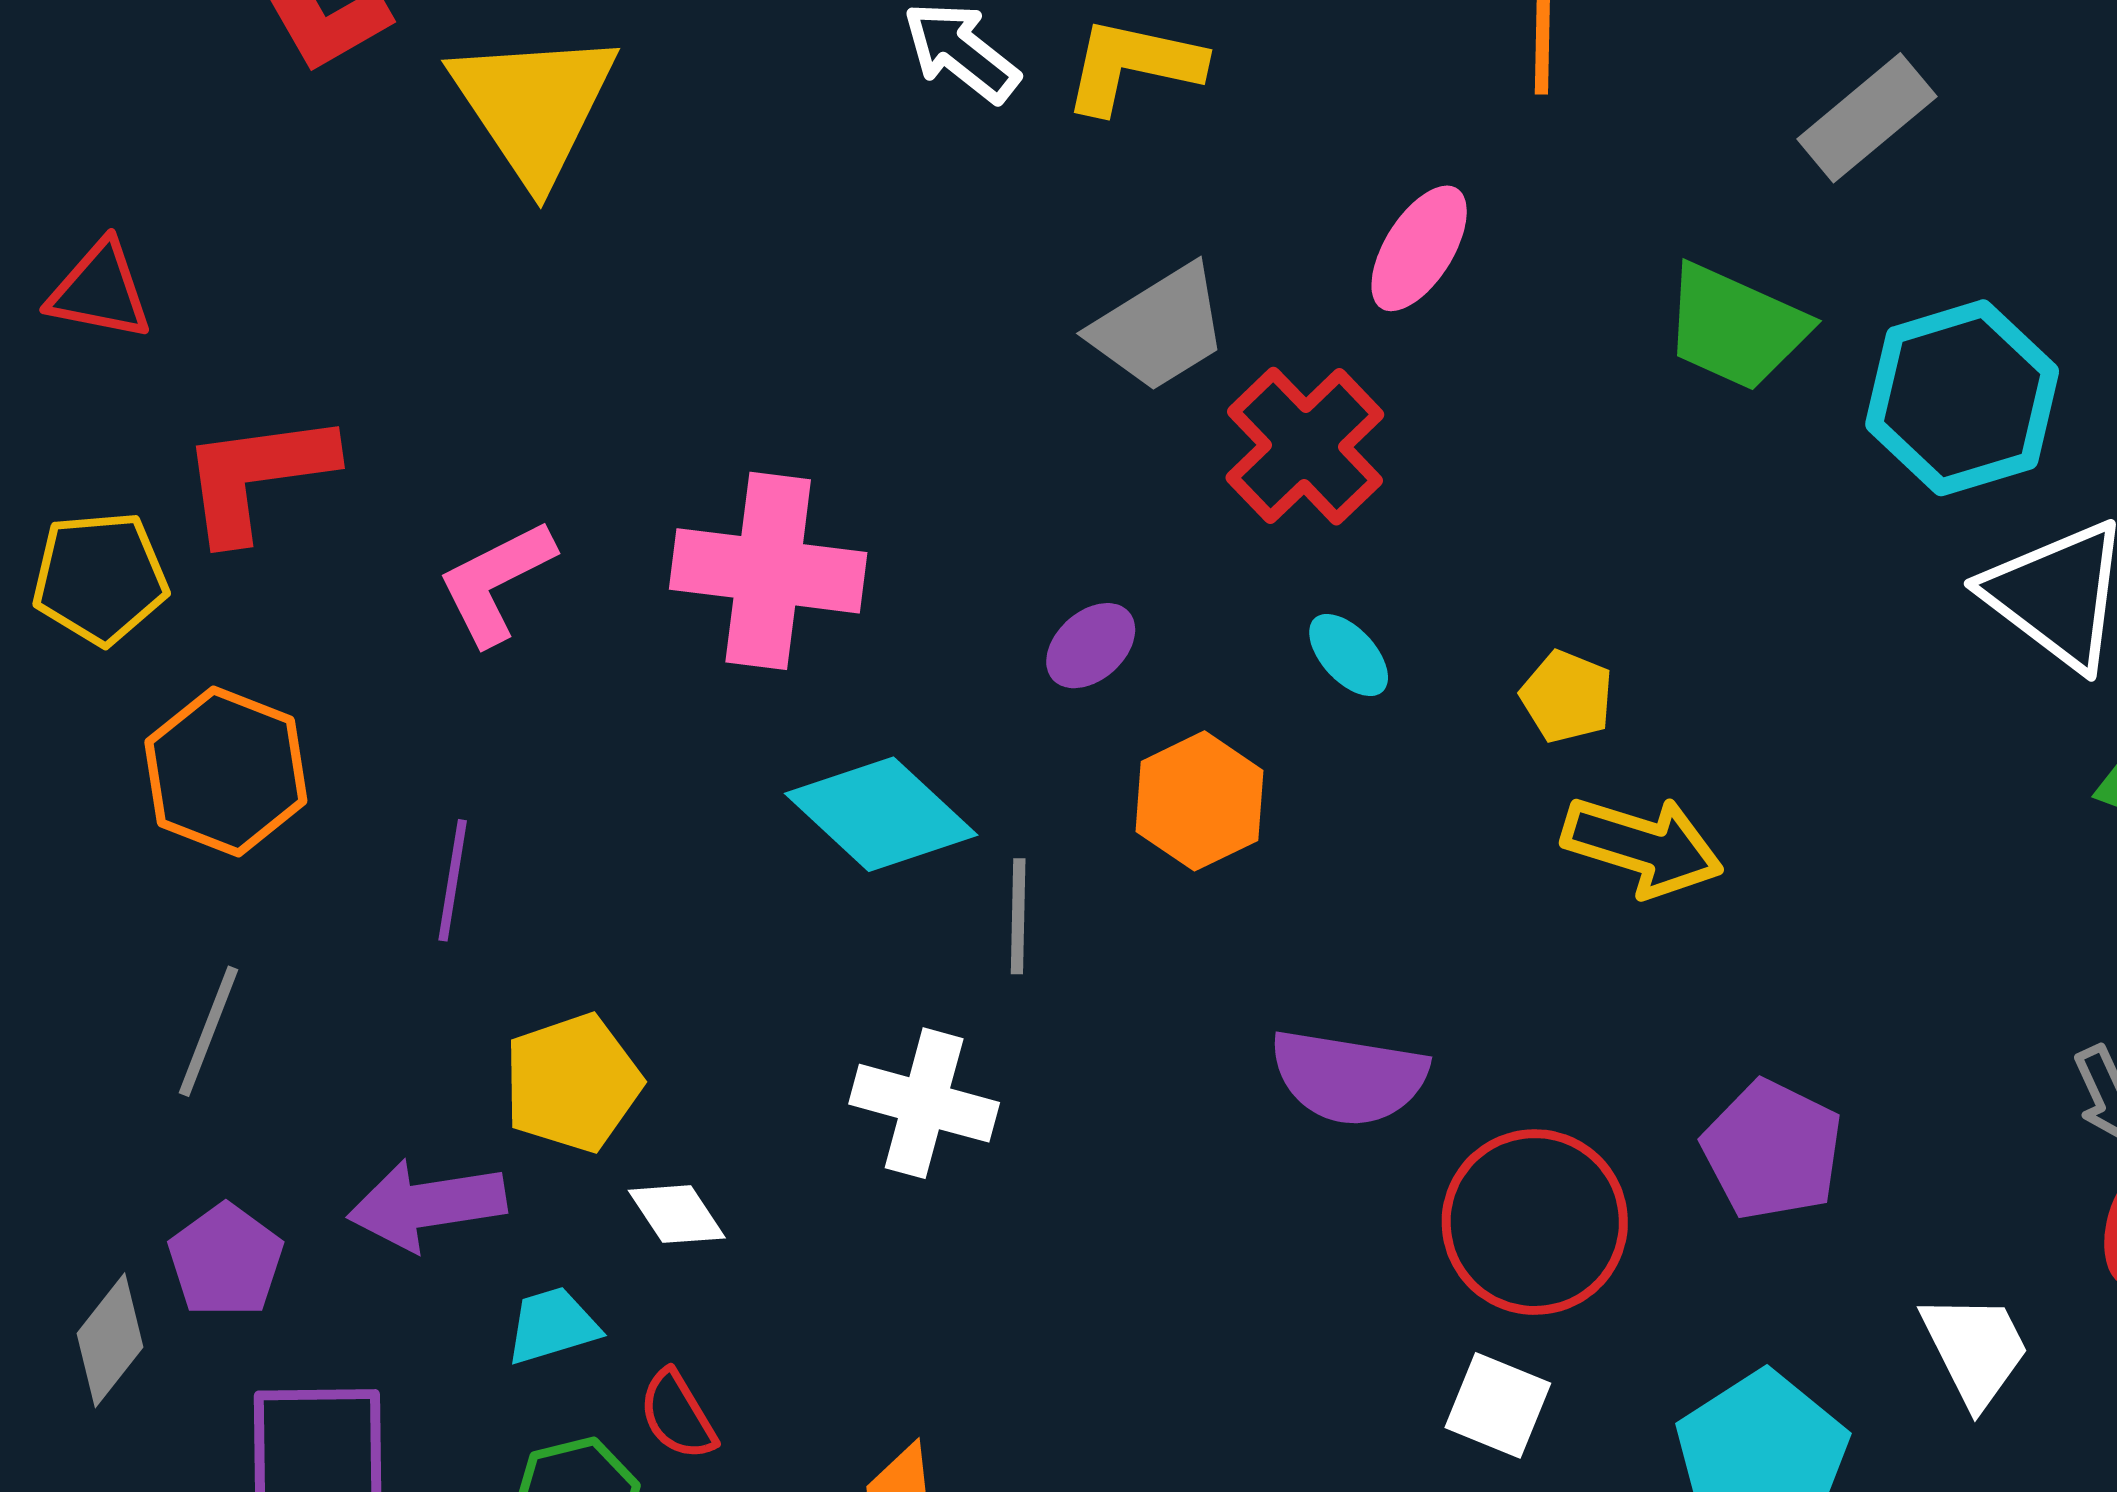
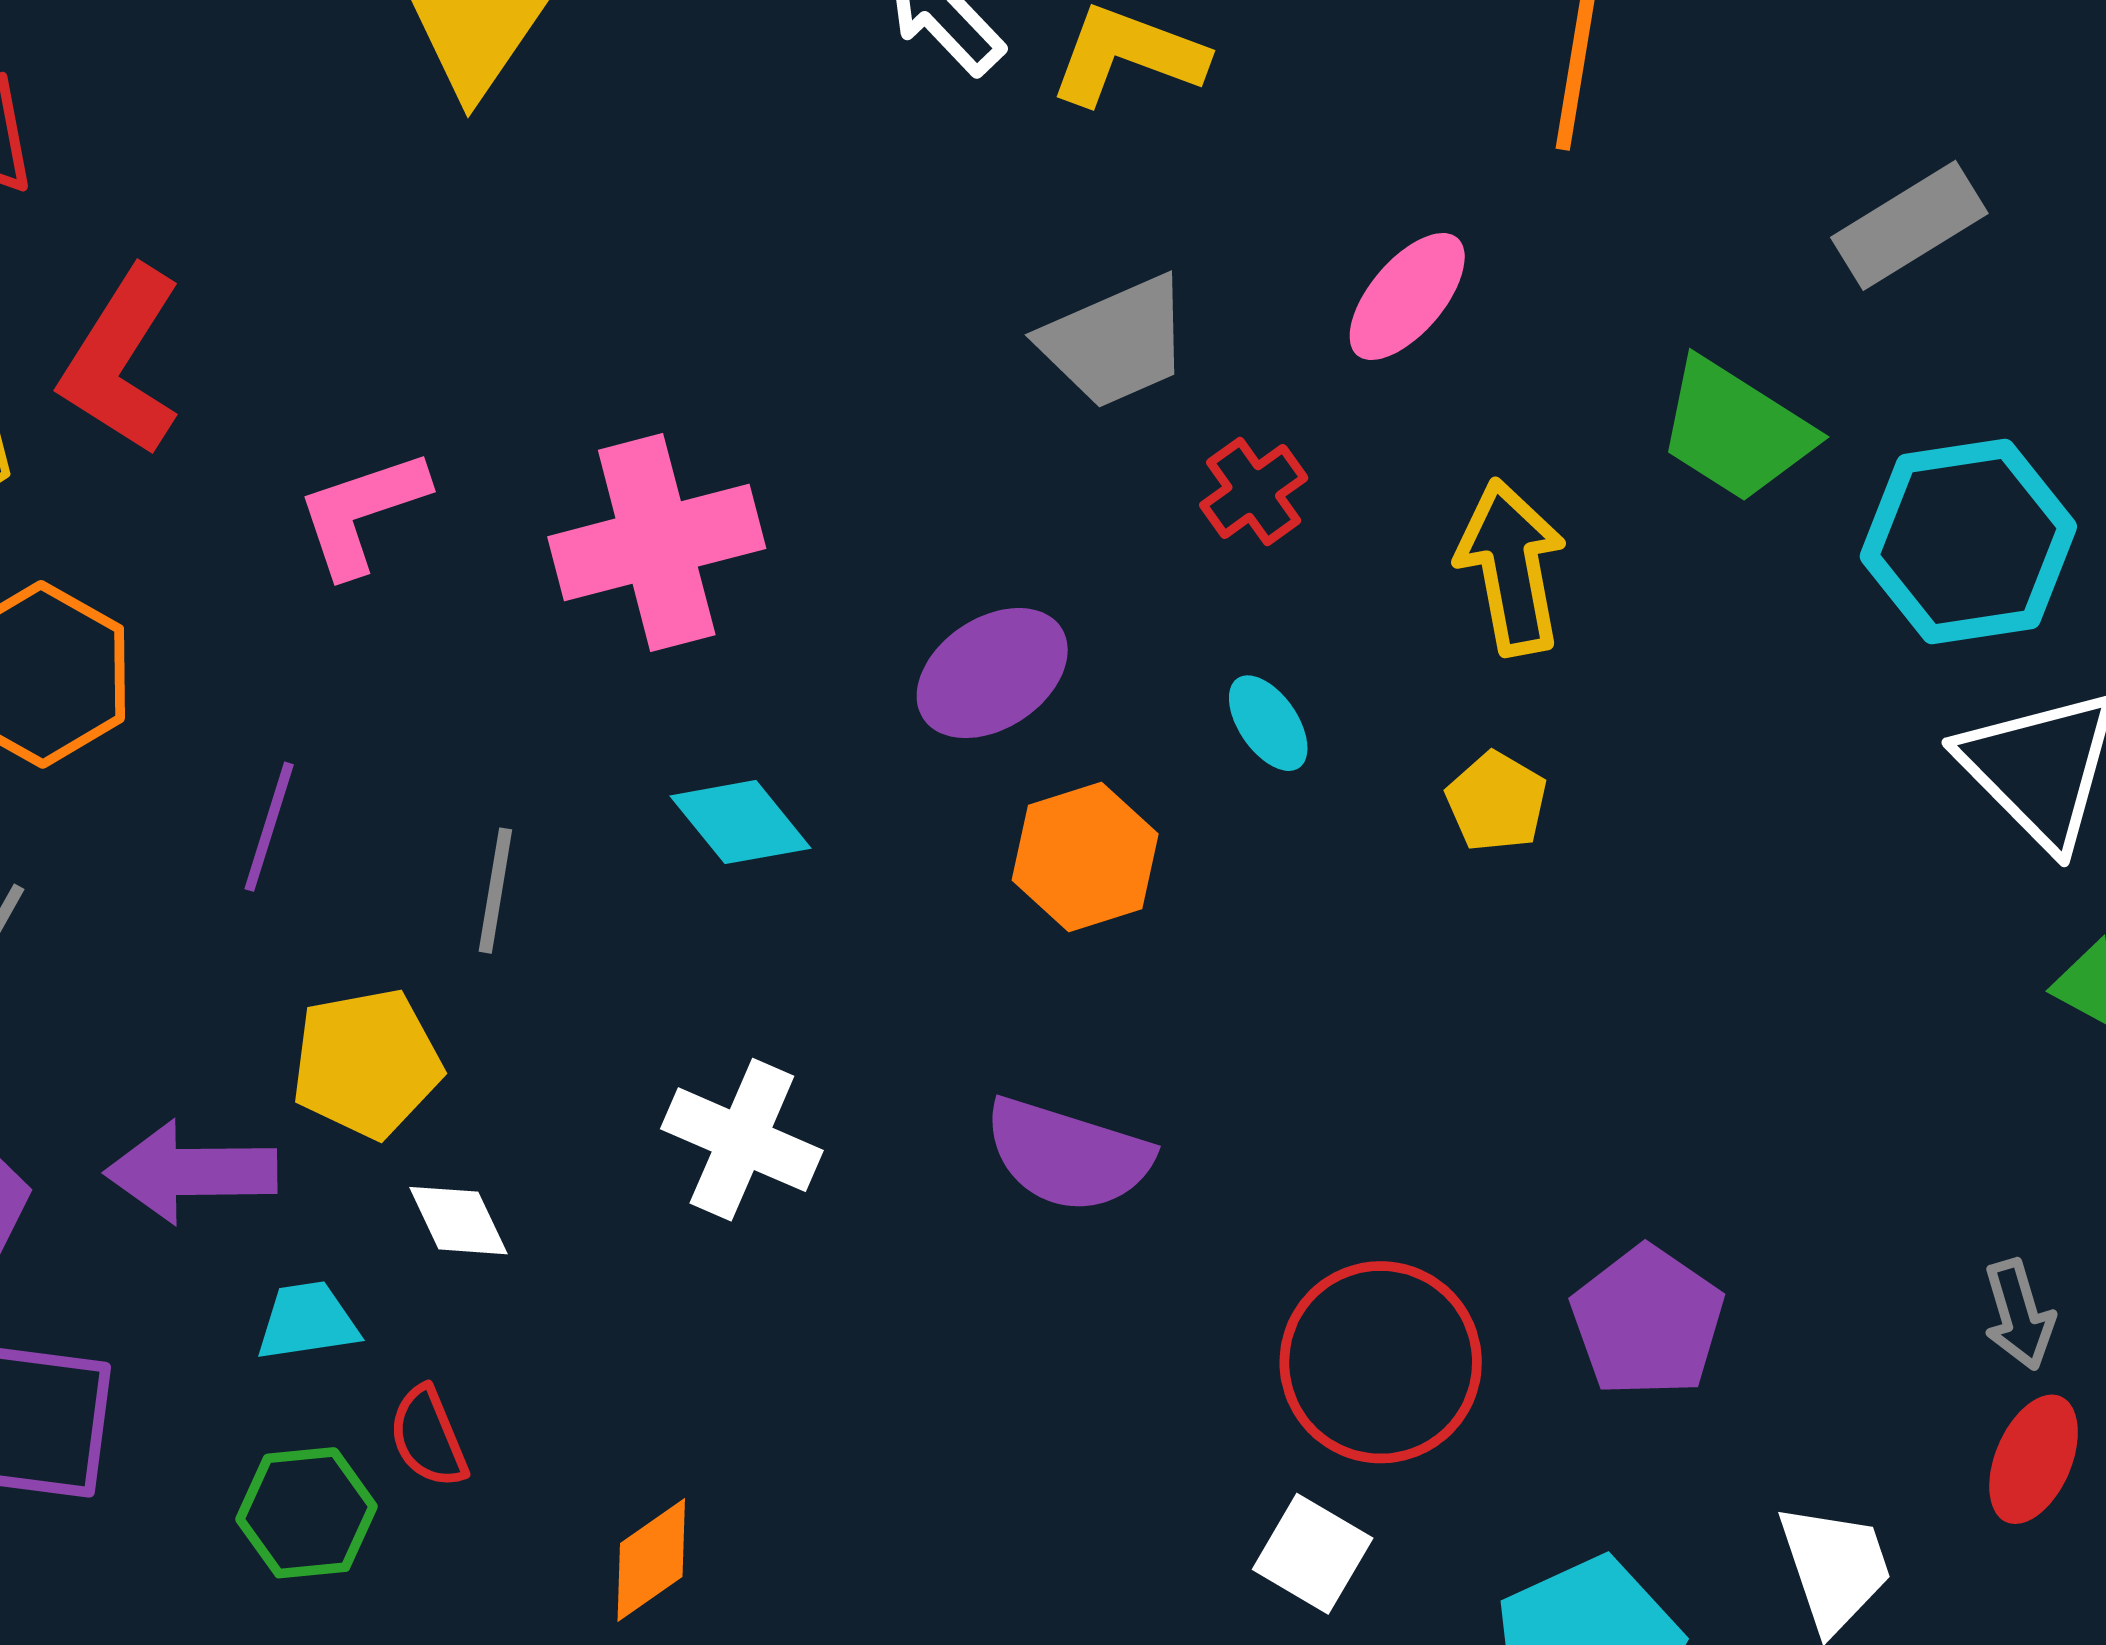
red cross: (1305, 446) -> (1254, 491), size x0.6
red L-shape: (257, 476) -> (121, 361), turned -58
pink cross: (768, 571) -> (657, 543), turned -30
purple ellipse: (1091, 646) -> (992, 673), size x1.5
cyan diamond: (881, 814) -> (740, 822), size x0.7
yellow arrow: (1643, 846) -> (1511, 567), moved, turned -126
gray line: (1018, 916) -> (495, 891), moved
purple semicircle: (1349, 1077) -> (1068, 1155), moved

